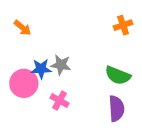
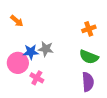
orange cross: (123, 25) -> (89, 29), moved
pink cross: (60, 101) -> (37, 78), moved

